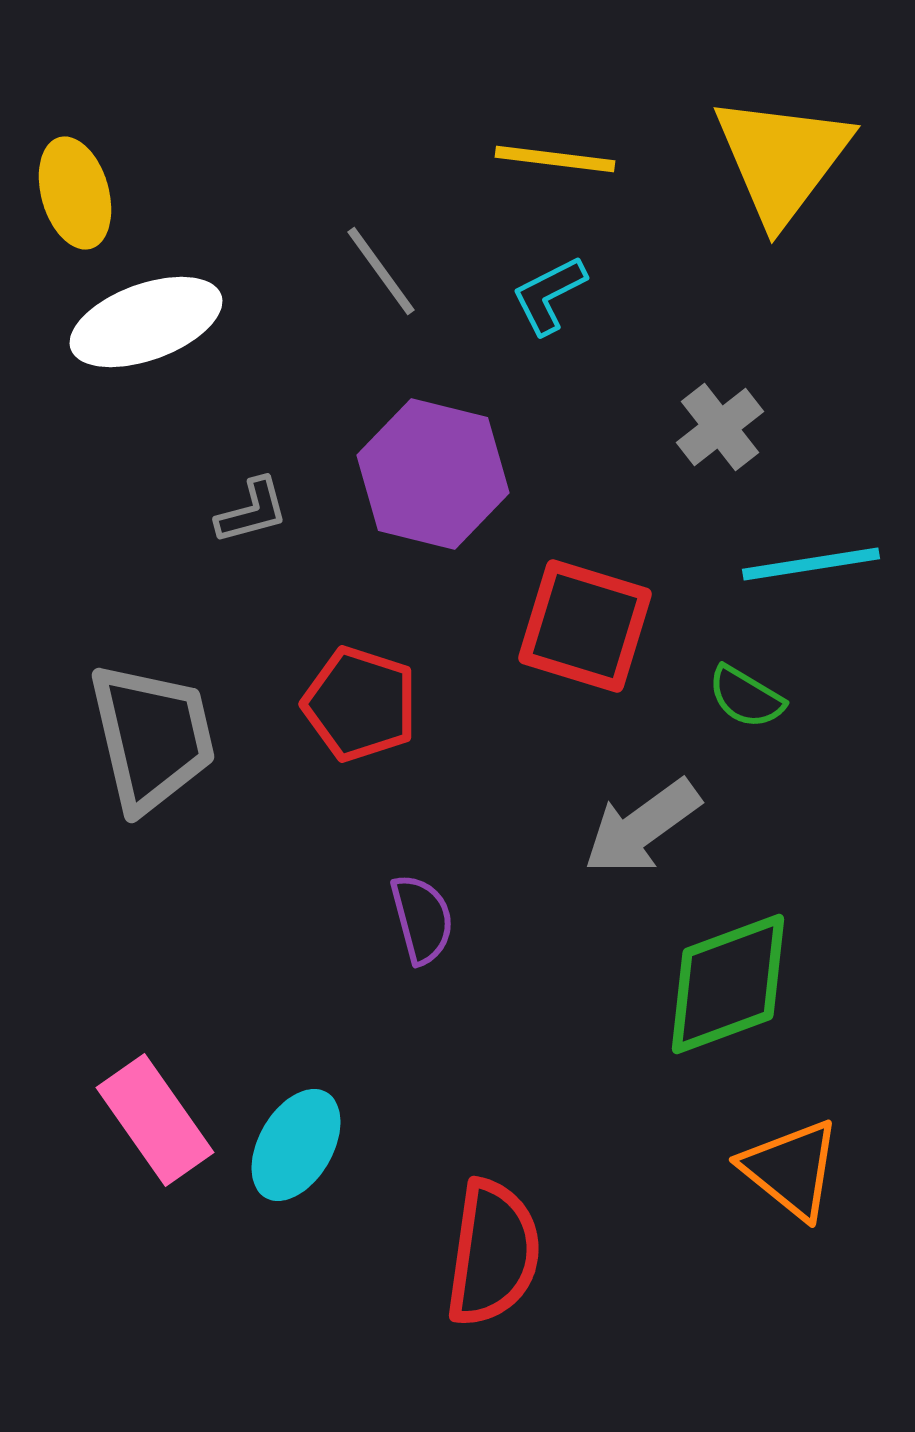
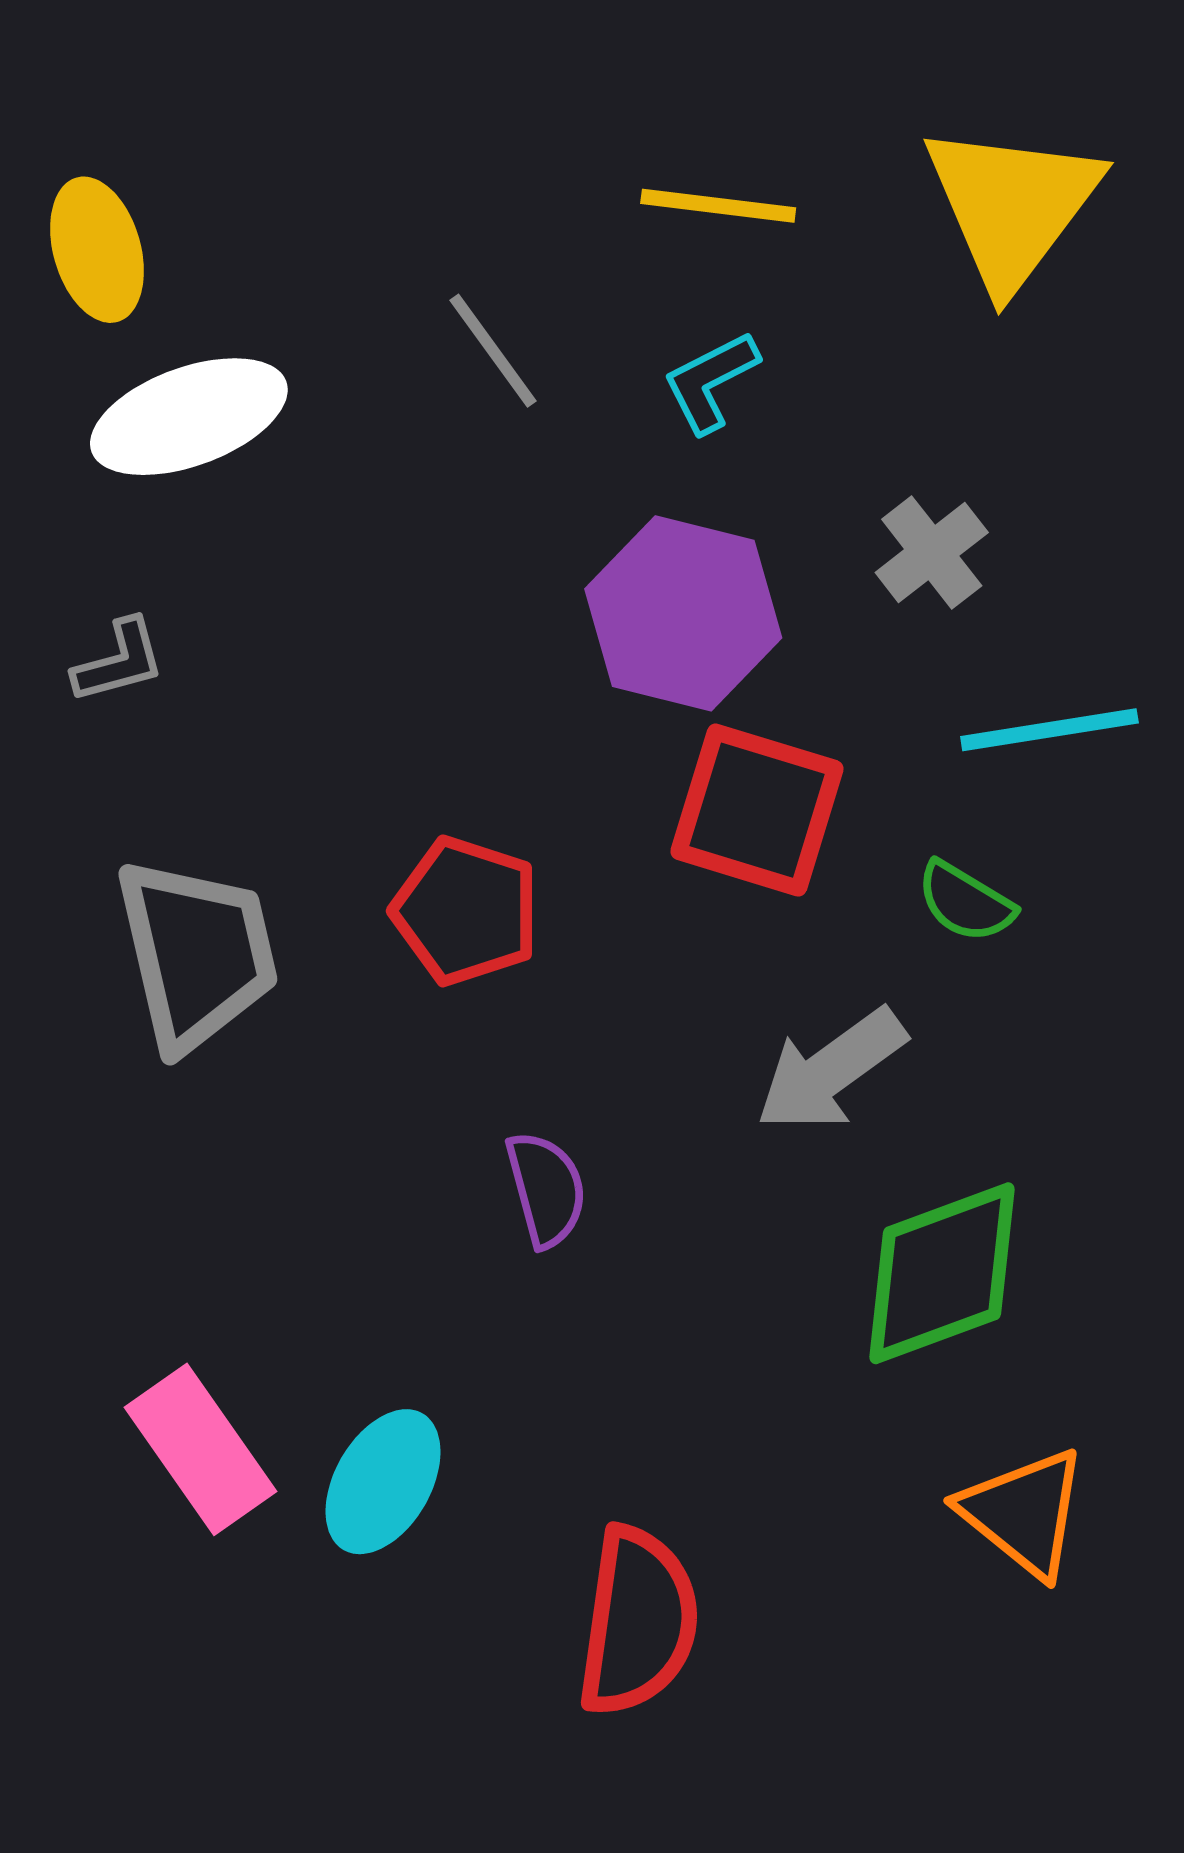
purple hexagon: (433, 474) -> (683, 613), moved
gray L-shape: (252, 511) -> (119, 661), moved

